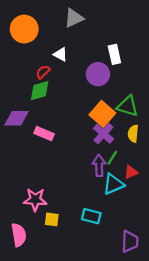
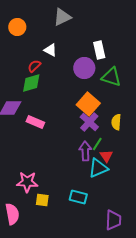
orange circle: (24, 29) -> (17, 27), size x0.7
green triangle: (128, 106) -> (111, 77), moved
red triangle: (131, 172) -> (106, 156), moved, turned -40

